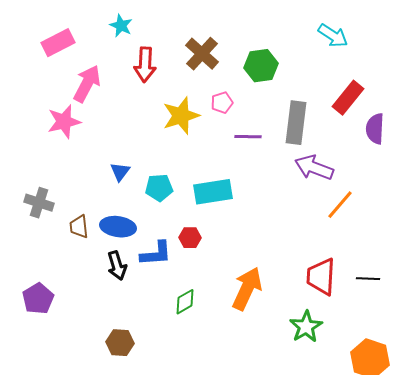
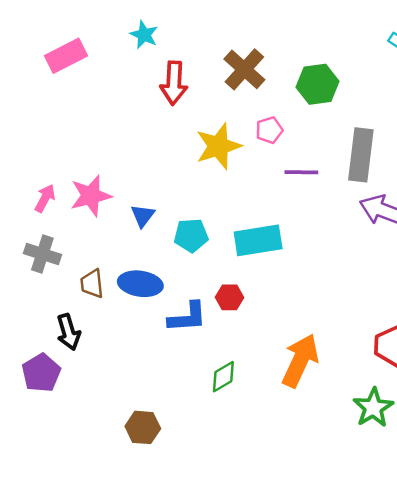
pink arrow: (87, 84) -> (45, 198), moved, size x0.6
pink star: (64, 122) -> (91, 196), moved
black arrow: (117, 266) -> (68, 332), moved

